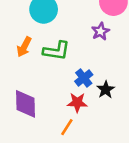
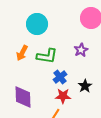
purple star: (101, 31) -> (81, 50), moved
blue cross: (84, 78) -> (60, 77), moved

